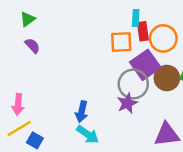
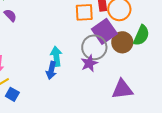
cyan arrow: (88, 134) -> (56, 56), moved, turned -132

